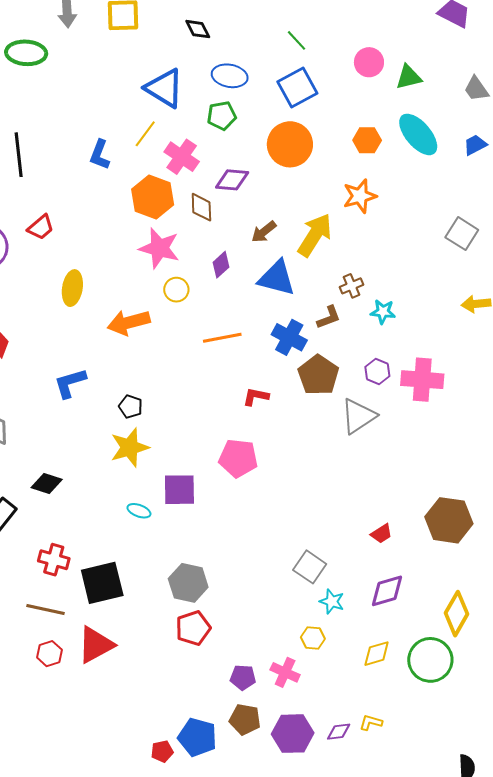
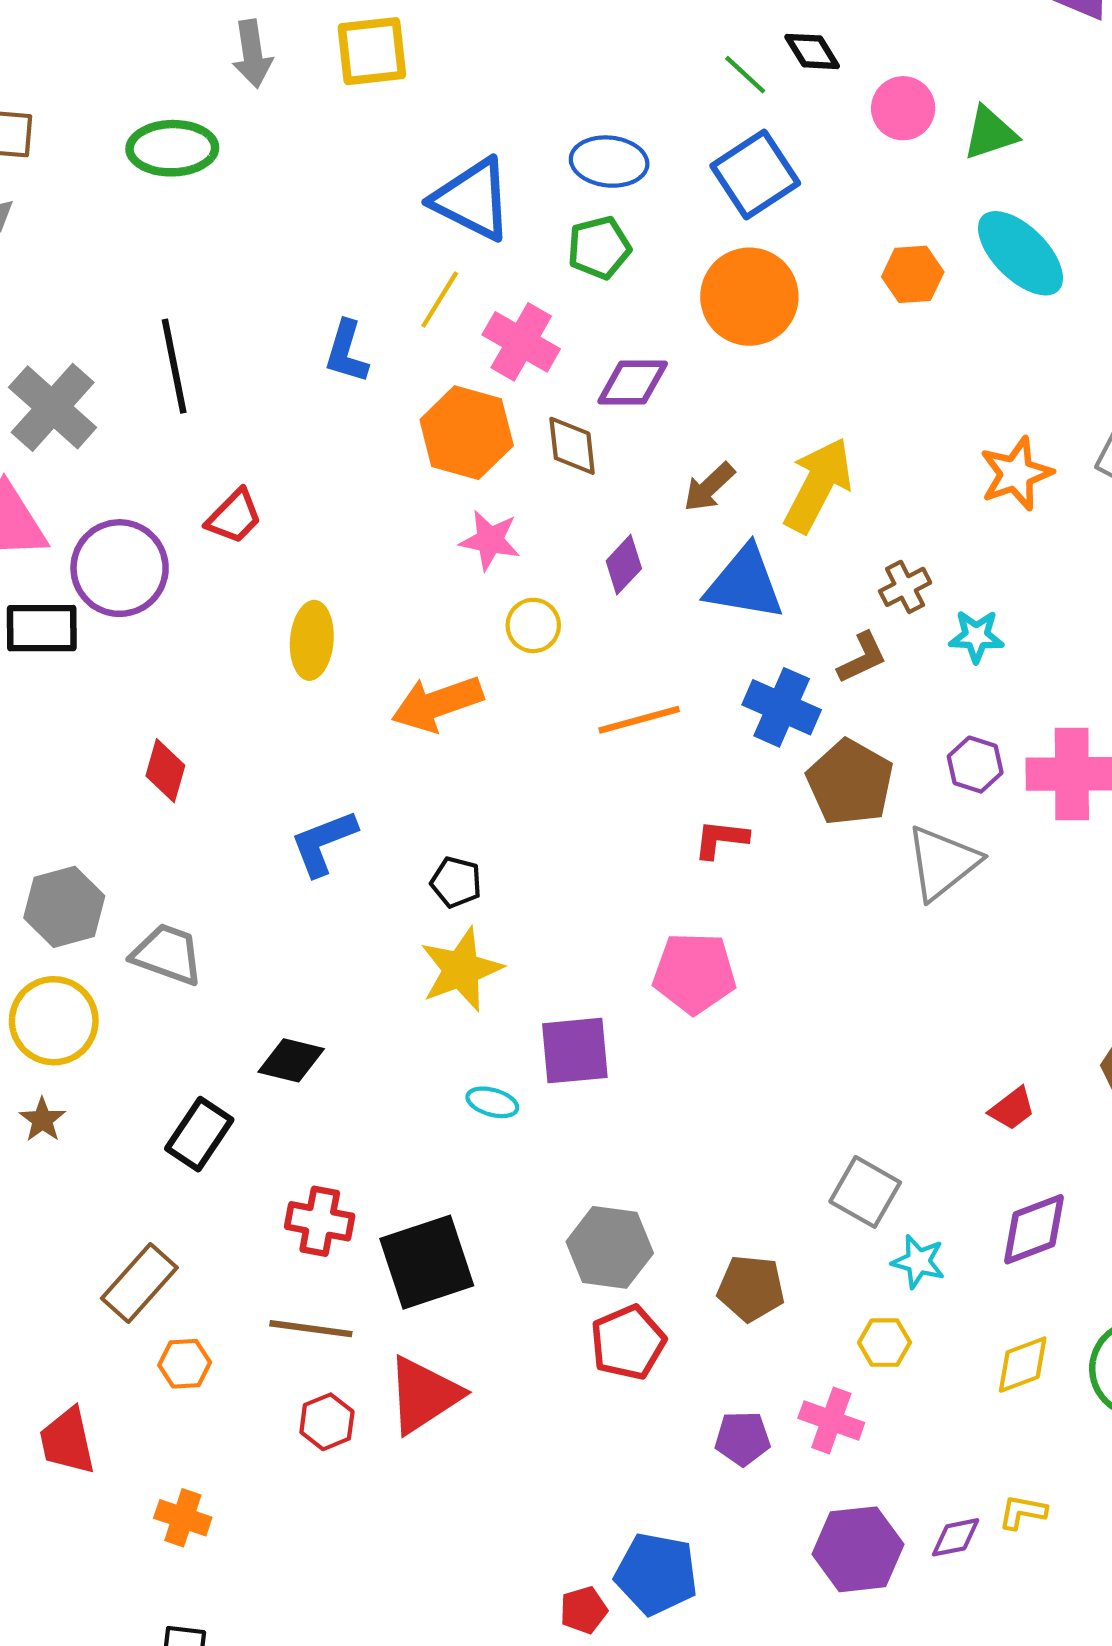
black diamond: (198, 29) -> (812, 51), moved
orange star: (360, 196) -> (1016, 474), moved
pink star: (159, 248) -> (490, 540), size x0.7
brown pentagon: (245, 719) -> (751, 1288), moved

